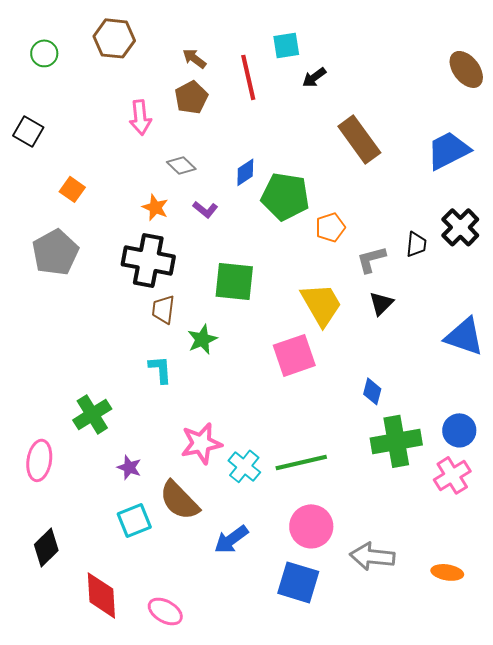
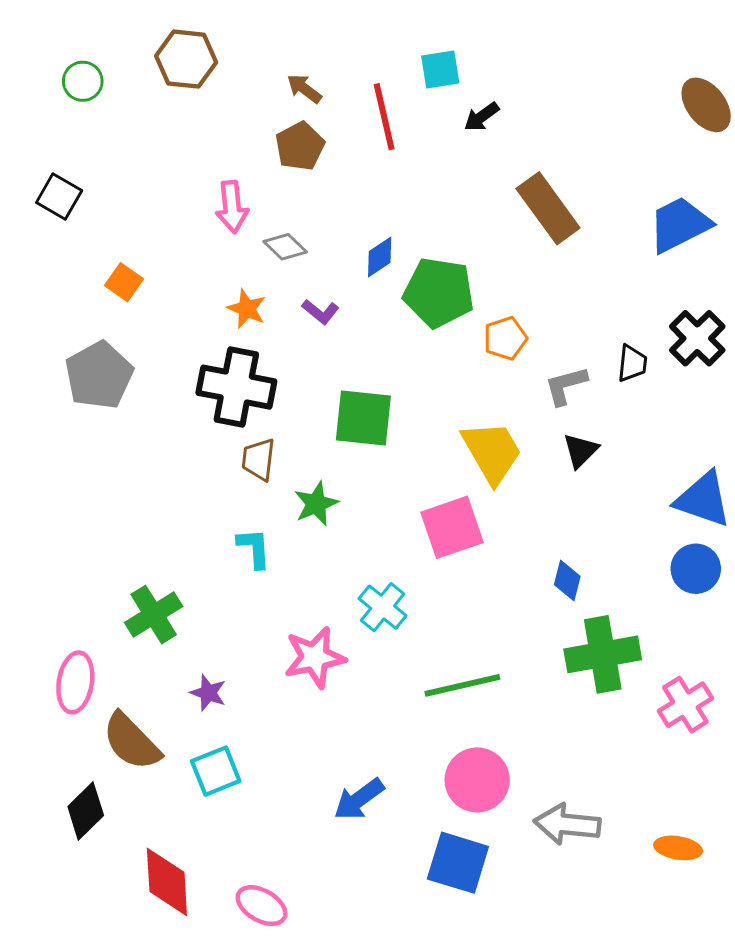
pink arrow: (140, 117) -> (232, 207), moved
blue circle: (459, 430) -> (696, 569), moved
cyan cross: (244, 466) -> (383, 607), moved
brown semicircle: (179, 500) -> (131, 742), moved

